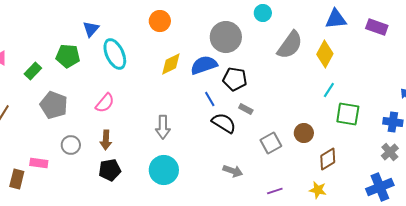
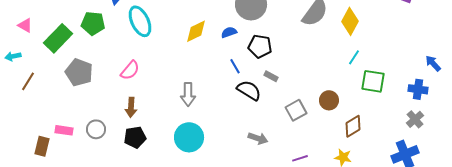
blue semicircle: (204, 65) -> (229, 32), size x0.6
green rectangle: (33, 71) -> (58, 38), size x1.6
gray circle: (71, 145) -> (96, 129), moved

